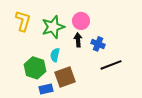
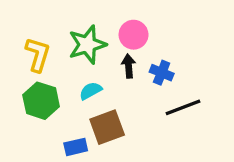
yellow L-shape: (23, 21) -> (38, 54), moved
cyan semicircle: (55, 55) -> (91, 91), turned 48
green hexagon: (35, 68) -> (41, 101), moved

